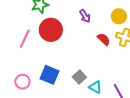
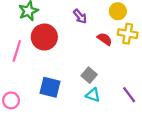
gray square: (79, 77) -> (89, 75), moved
pink circle: (22, 82) -> (11, 100), moved
cyan triangle: (95, 87) -> (93, 95), moved

